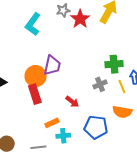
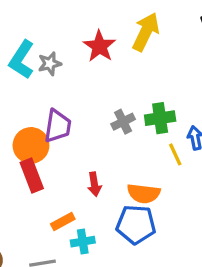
gray star: (63, 10) -> (50, 64), moved
gray cross: (100, 84) -> (123, 122), moved
red arrow: (72, 102) -> (94, 184), turned 48
orange semicircle: (122, 112) -> (144, 193), moved

